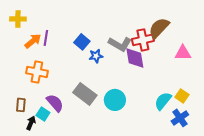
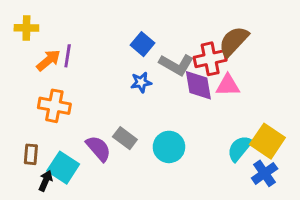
blue square: (82, 42) -> (143, 44), moved
pink triangle: (183, 53) -> (228, 85), moved
gray rectangle: (85, 94) -> (125, 138), size x0.7
yellow square: (182, 96) -> (267, 141), size x1.6
purple semicircle: (55, 103) -> (98, 148), moved
cyan square: (43, 114) -> (63, 168), size x1.5

